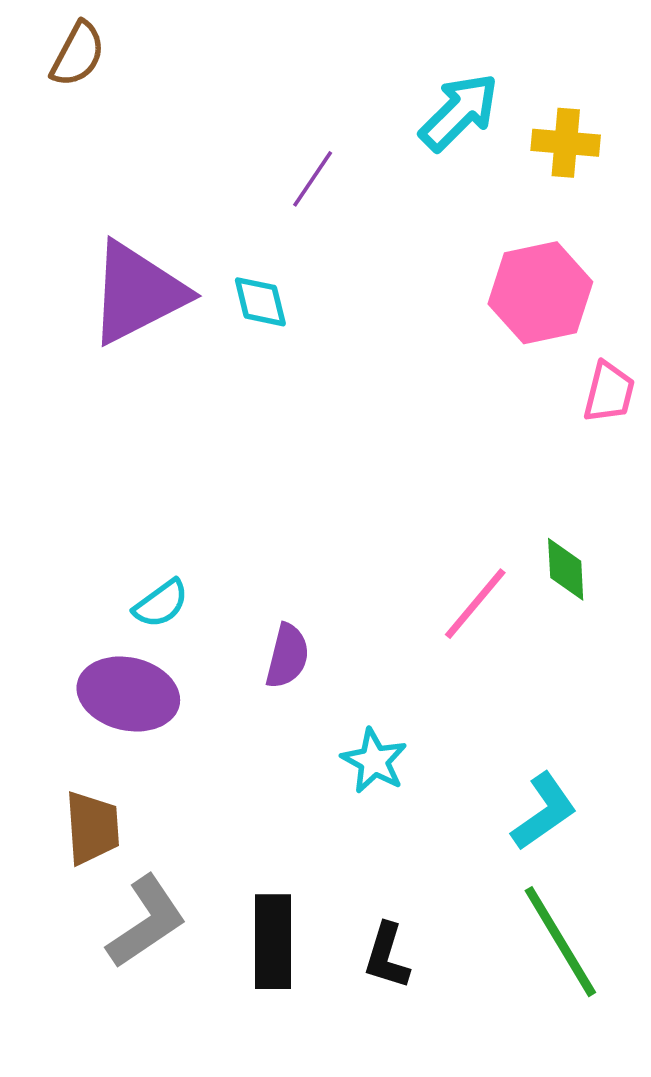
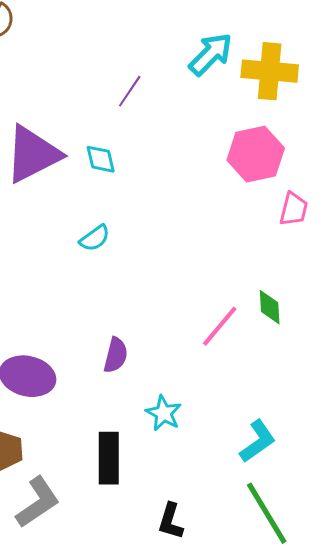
yellow cross: (566, 143) -> (270, 71), size x1.5
cyan semicircle: (161, 604) -> (95, 238), moved
black rectangle: (273, 942) -> (109, 458), moved

